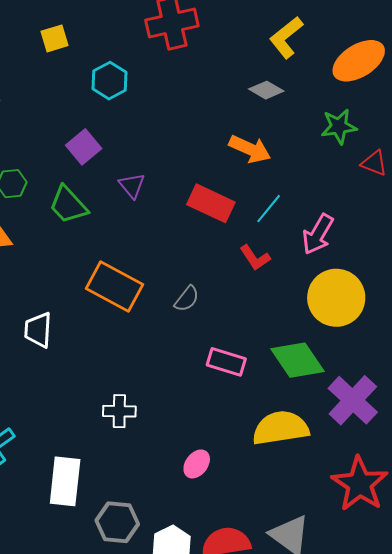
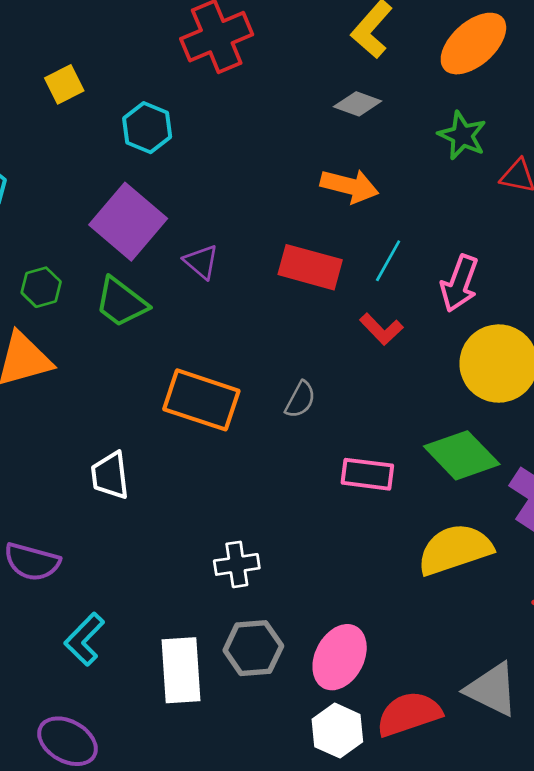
green star: (339, 126) -> (462, 135), turned -30
purple square: (84, 147) -> (128, 222), size x1.6
pink ellipse: (197, 464) -> (340, 657), moved, size x1.6
gray hexagon: (117, 522) -> (253, 648), moved

